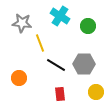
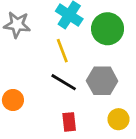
green circle: (88, 26) -> (108, 29), size x1.5
yellow line: (40, 43) -> (62, 51), moved

